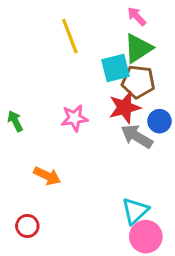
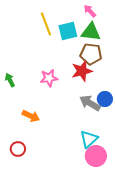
green triangle: (138, 48) -> (91, 32), turned 40
cyan square: (115, 68) -> (68, 31), moved
blue circle: (159, 121) -> (105, 99), moved
gray arrow: (137, 136) -> (90, 103), moved

